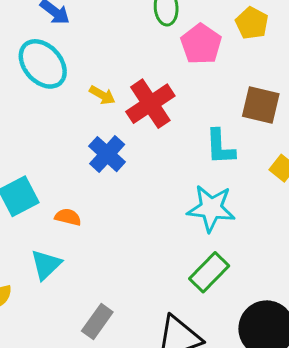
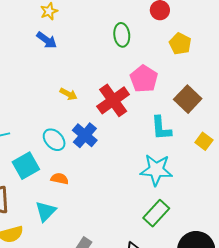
pink pentagon: (201, 44) -> (144, 79), moved
cyan ellipse: (43, 64) -> (54, 140), moved, size x0.7
yellow arrow: (102, 95) -> (68, 94), moved
brown square: (261, 105) -> (188, 99), turned 32

